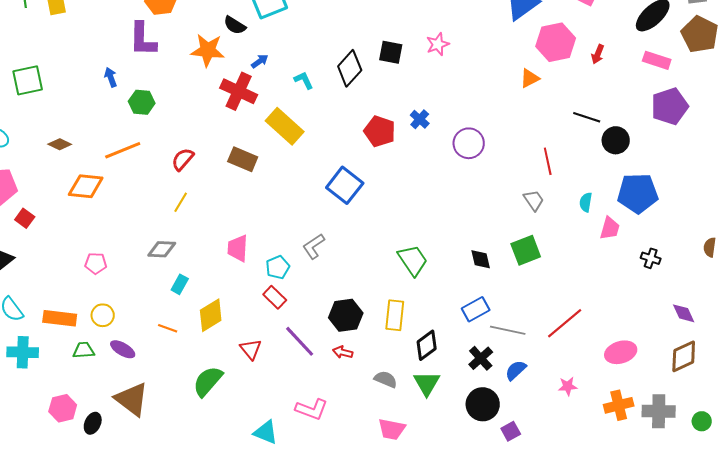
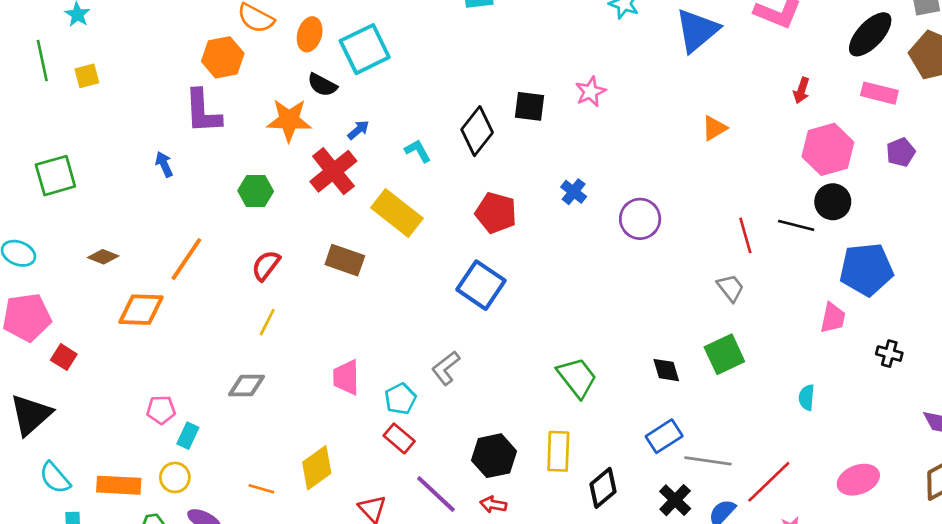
pink hexagon: (556, 42) -> (828, 149), moved
red cross: (239, 91) -> (333, 171), turned 30
green hexagon: (142, 102) -> (256, 191), moved
purple pentagon: (670, 106) -> (901, 152), size x0.6
black line: (587, 117) -> (796, 225), moved
red pentagon: (380, 131) -> (496, 213), moved
orange line: (123, 150) -> (186, 259), turned -30
cyan semicircle: (586, 202) -> (807, 397), moved
cyan rectangle: (180, 284) -> (188, 436), moved
red line: (565, 323) -> (769, 482), moved

